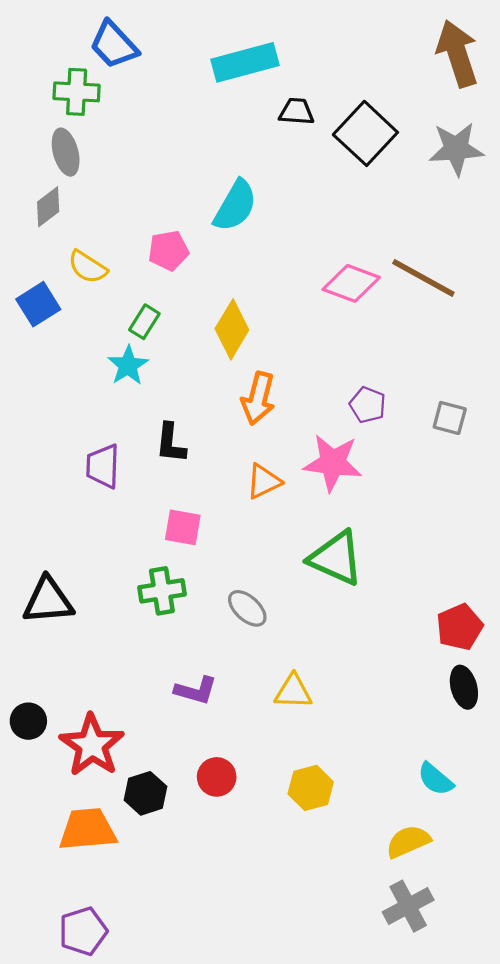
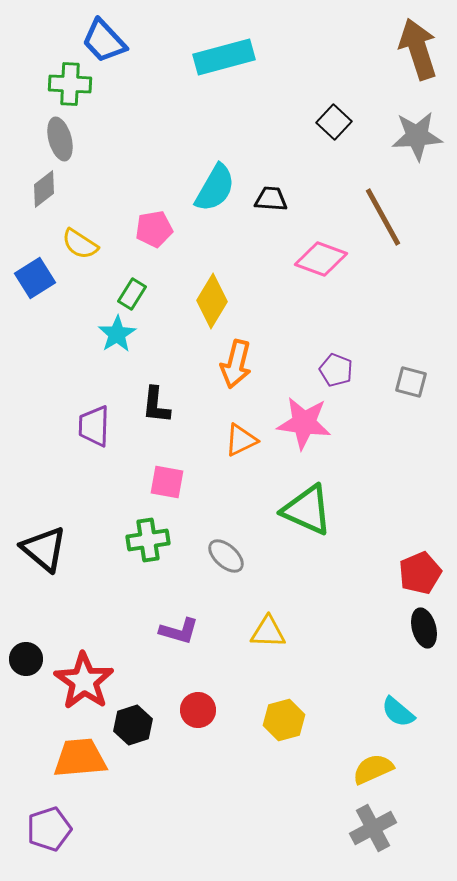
black trapezoid: (297, 112) -> (271, 199), moved
black square: (365, 133) -> (334, 122), size x0.6
brown line: (423, 278) -> (383, 217), moved, turned 32
black triangle: (48, 601) -> (44, 549), turned 45
purple pentagon: (83, 931) -> (49, 829), moved

